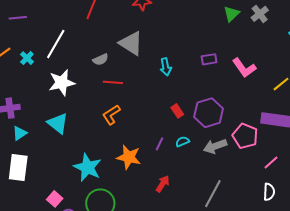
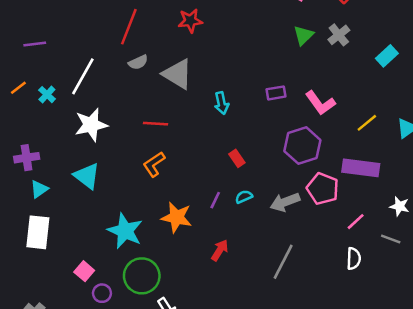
gray semicircle: (101, 60) -> (138, 62), moved
purple hexagon: (209, 113) -> (302, 146), moved

